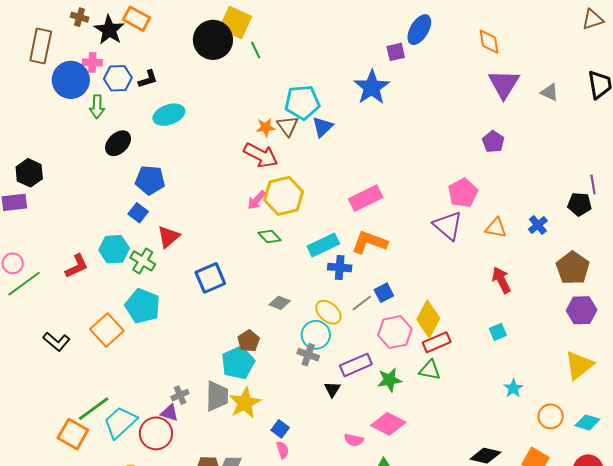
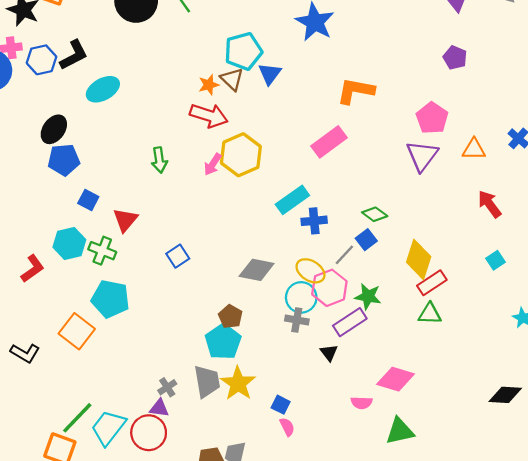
black L-shape: (148, 79) -> (74, 55), size x1.4
green arrow: (97, 107) -> (159, 160), moved
blue pentagon: (150, 180) -> (64, 160), moved
purple triangle: (448, 225) -> (422, 156), turned 36
green diamond: (269, 236) -> (375, 214), moved
orange L-shape: (369, 242) -> (356, 91), moved
blue square: (210, 278) -> (178, 256), size x0.7
gray diamond: (280, 303) -> (257, 270), size x1.5
pink hexagon: (395, 332) -> (329, 288), moved
green star: (390, 380) -> (368, 296), moved, turned 30

